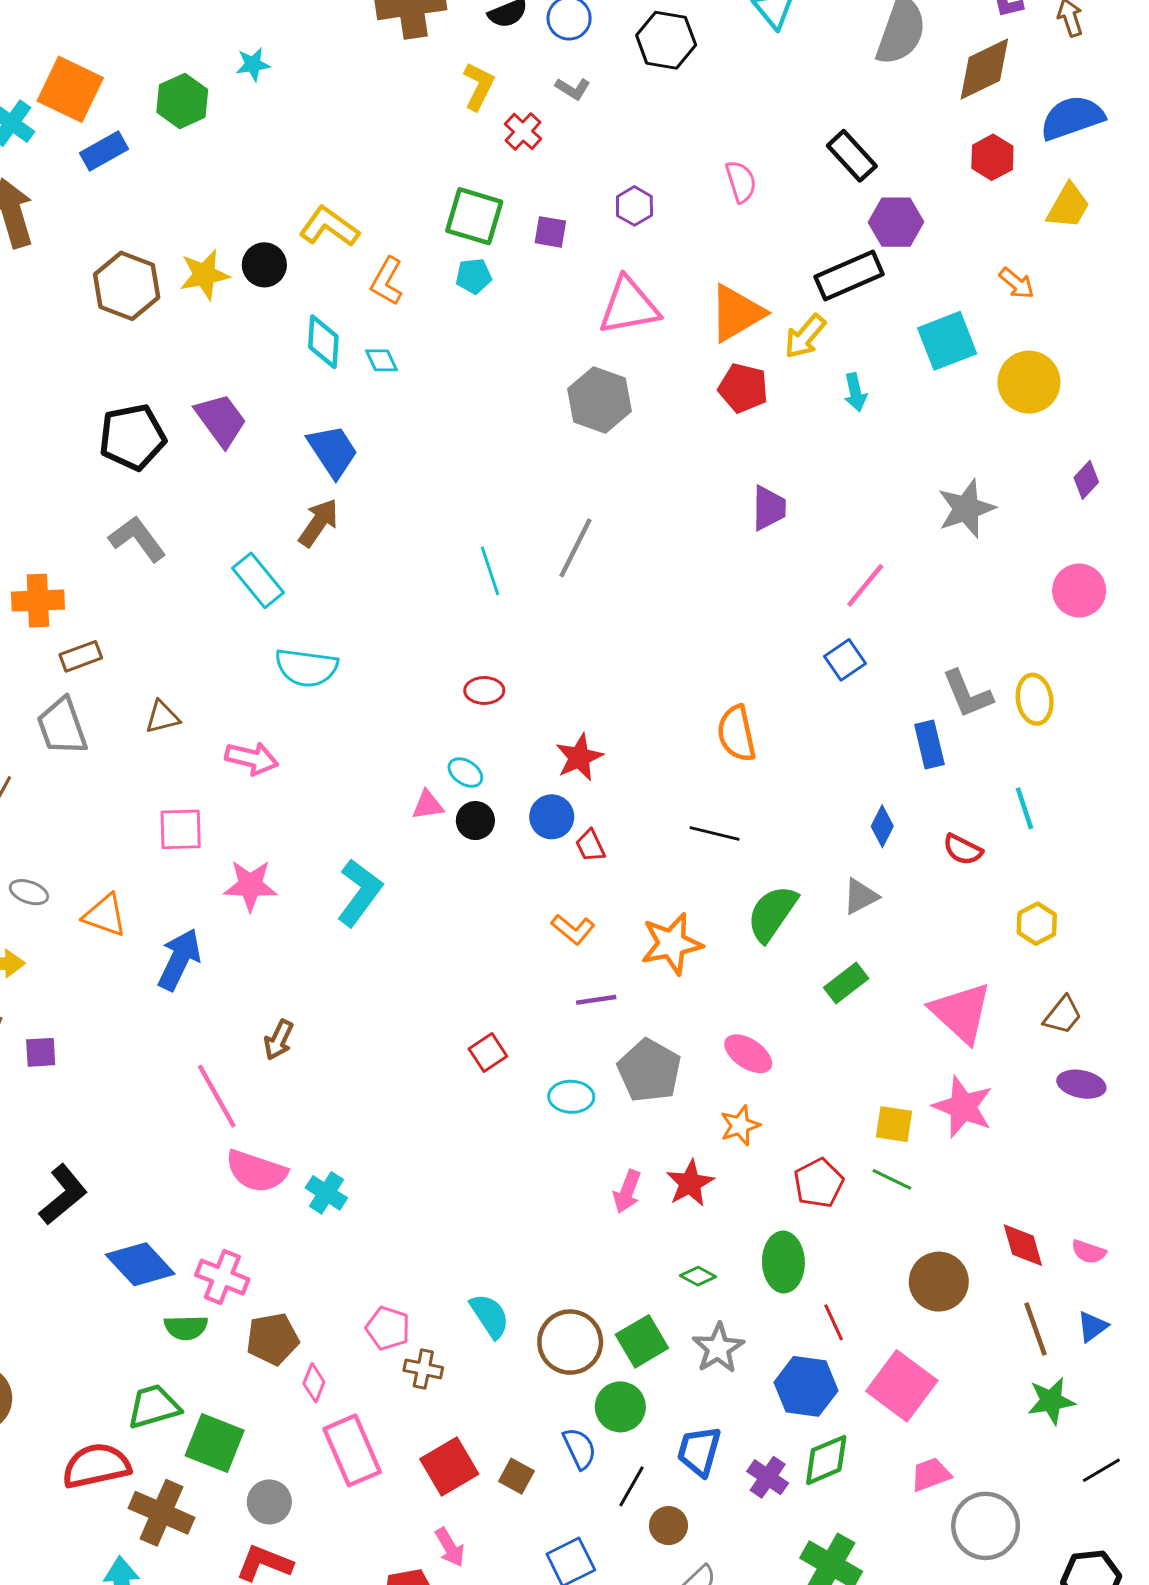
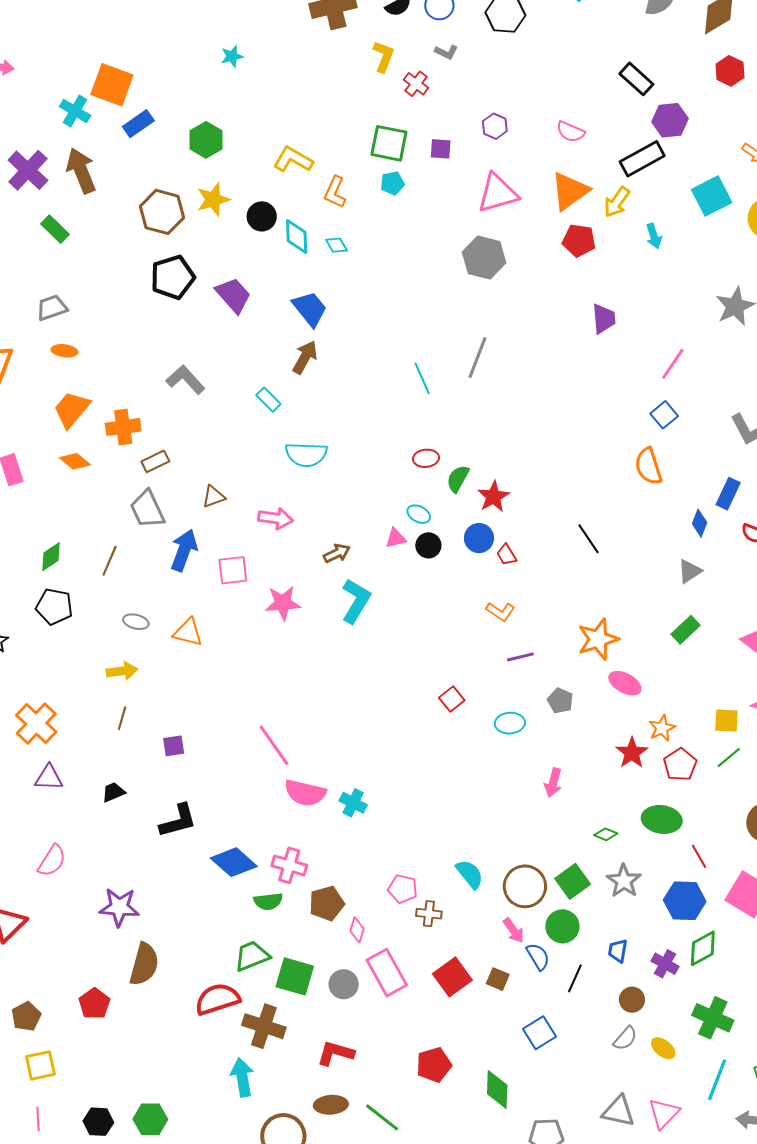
green hexagon: (182, 101) -> (206, 140), moved
pink semicircle: (741, 182) -> (571, 132), moved, turned 136
black circle: (264, 265) -> (262, 216), moved
black pentagon: (132, 437) -> (173, 277), moved
cyan rectangle: (258, 580) -> (268, 400), size x0.7
orange semicircle: (737, 734) -> (648, 466), moved
blue rectangle: (929, 745) -> (728, 494), moved, turned 44
black line: (715, 834) -> (588, 539), turned 48
green semicircle: (772, 913) -> (458, 479), moved, size x0.7
orange star: (672, 944) -> (598, 639), moved
blue arrow: (179, 960) -> (184, 550), moved
brown arrow: (279, 1040) -> (337, 553), moved, turned -136
purple square: (41, 1052) -> (174, 746), moved
gray pentagon: (649, 1071) -> (560, 701), size x0.6
orange star: (740, 1125) -> (662, 728), moved
green line: (892, 1179) -> (729, 758), turned -60
red star: (690, 1183) -> (632, 753), moved
black L-shape: (63, 1195) -> (178, 821), turned 30
green ellipse: (783, 1262) -> (662, 819), turned -75
blue trapezoid: (699, 1451) -> (618, 951), size x0.7
gray circle: (269, 1502) -> (344, 984), moved
brown circle: (668, 1526) -> (632, 1000), moved
pink arrow: (450, 1547) -> (514, 931), moved

